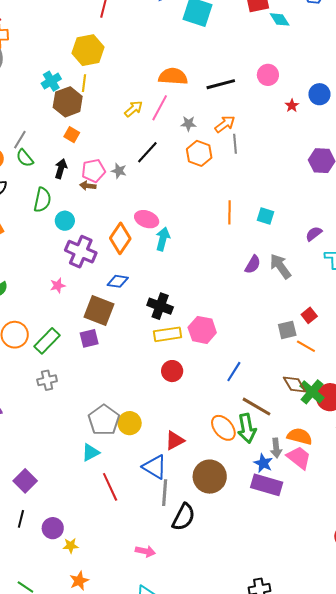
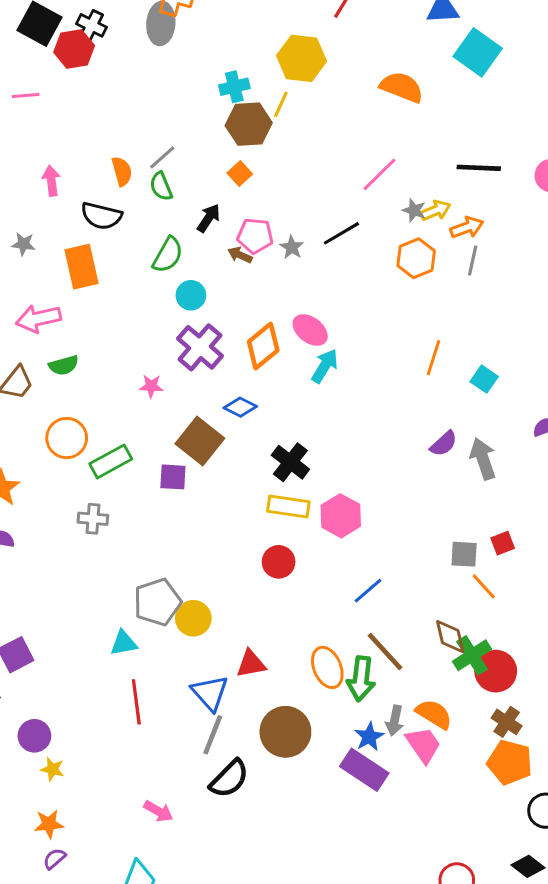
orange semicircle: (173, 76) -> (402, 87), moved
yellow arrow: (134, 109) -> (436, 210), moved

